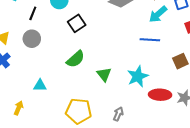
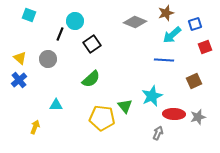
black line: (33, 13) -> (60, 34), moved
green triangle: (104, 74) -> (125, 106), moved
yellow pentagon: (79, 111) -> (102, 118), moved
gray arrow: (118, 114) -> (158, 133), moved

